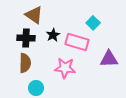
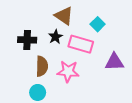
brown triangle: (34, 15) -> (64, 16), moved
brown semicircle: (25, 63) -> (42, 66), moved

